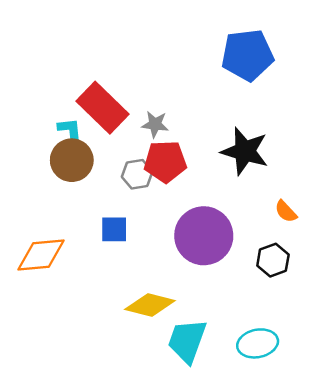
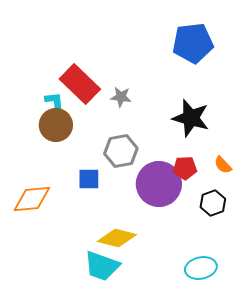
red pentagon: (165, 161) -> (185, 168), moved, size x0.7
gray hexagon: (137, 174) -> (121, 151), moved, size x1.4
cyan trapezoid: (187, 341) -> (102, 266), moved, turned -90

